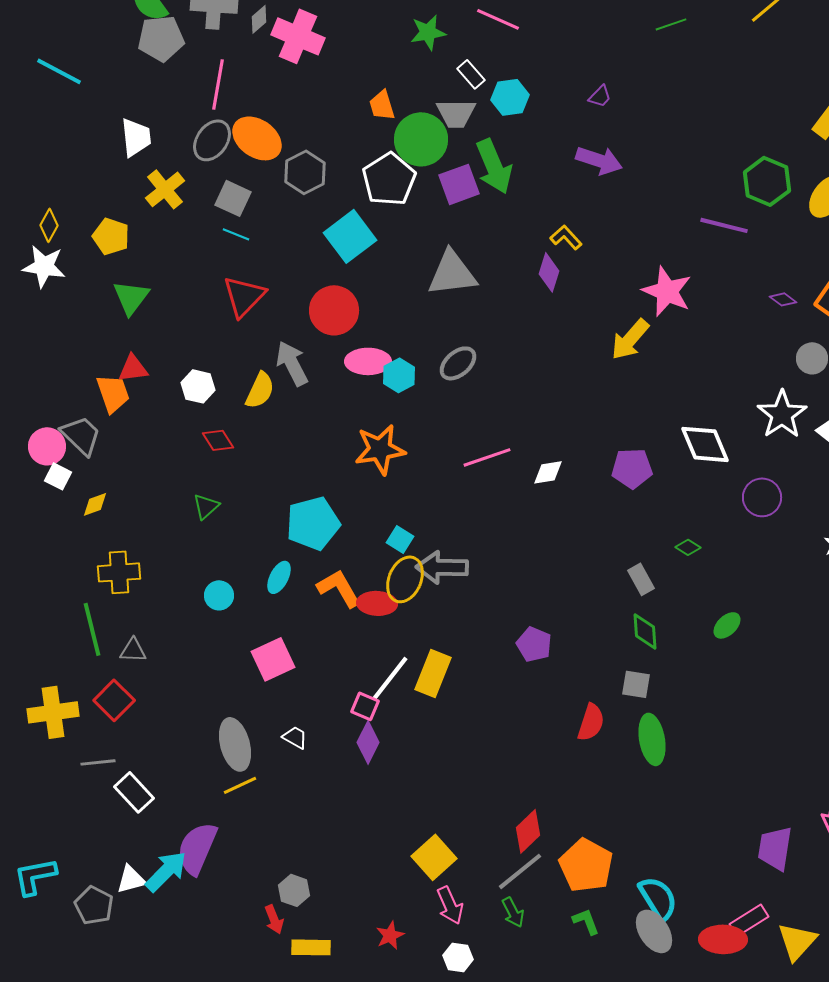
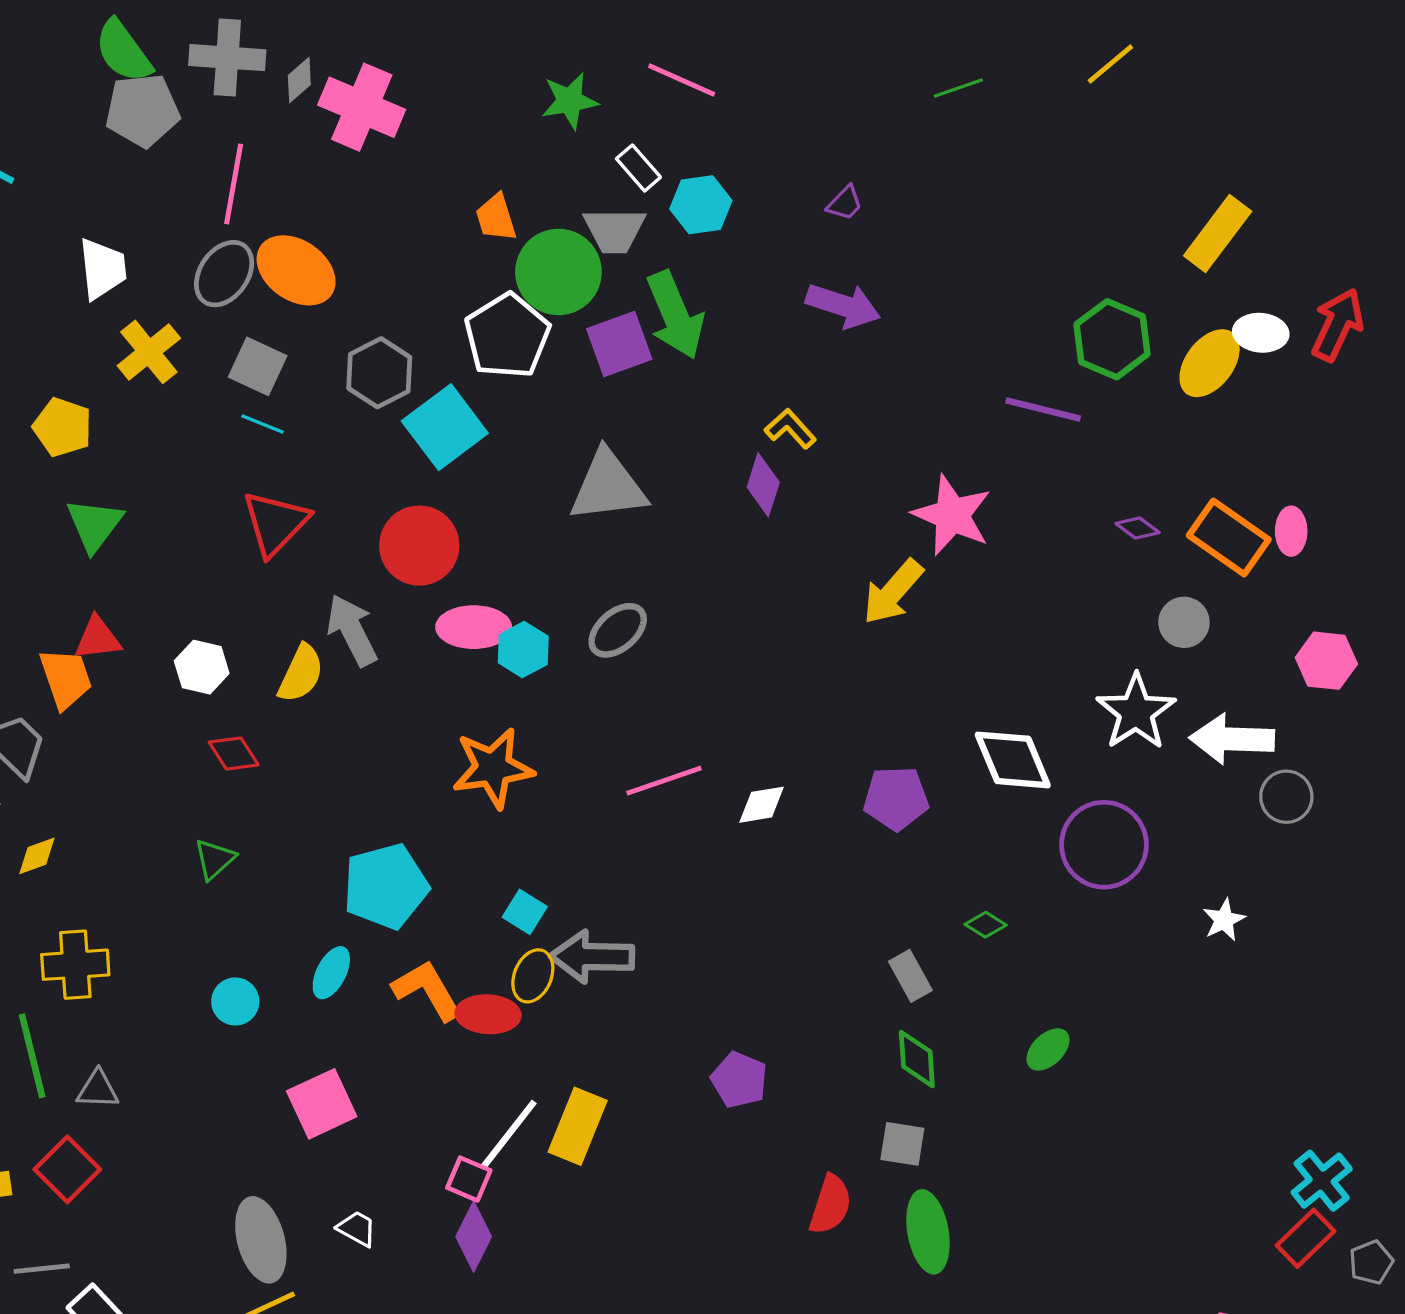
gray hexagon: (305, 172) -> (379, 373), moved
purple circle: (762, 497) -> (1104, 845), size x1.4
yellow ellipse: (405, 579) -> (533, 976), size x0.7

